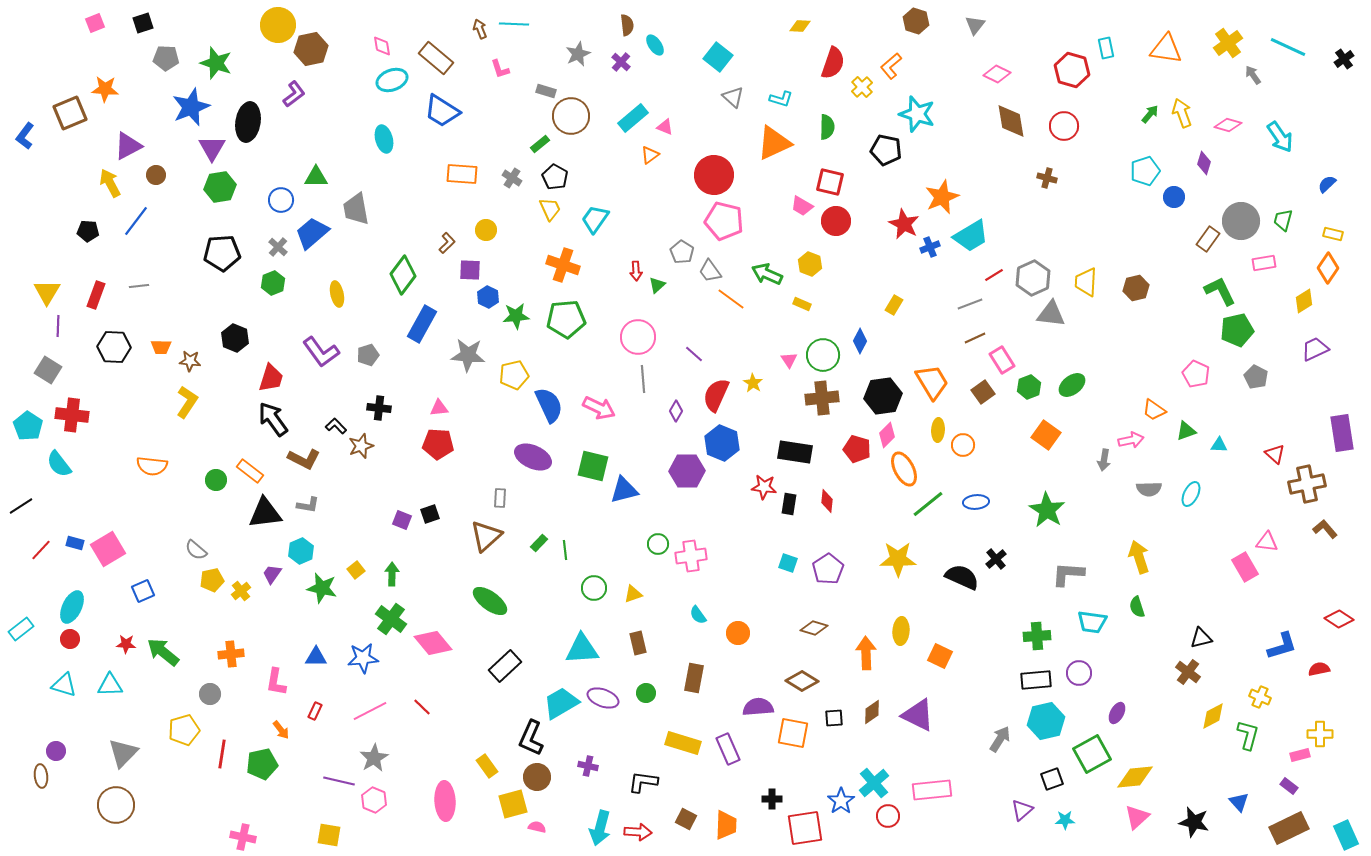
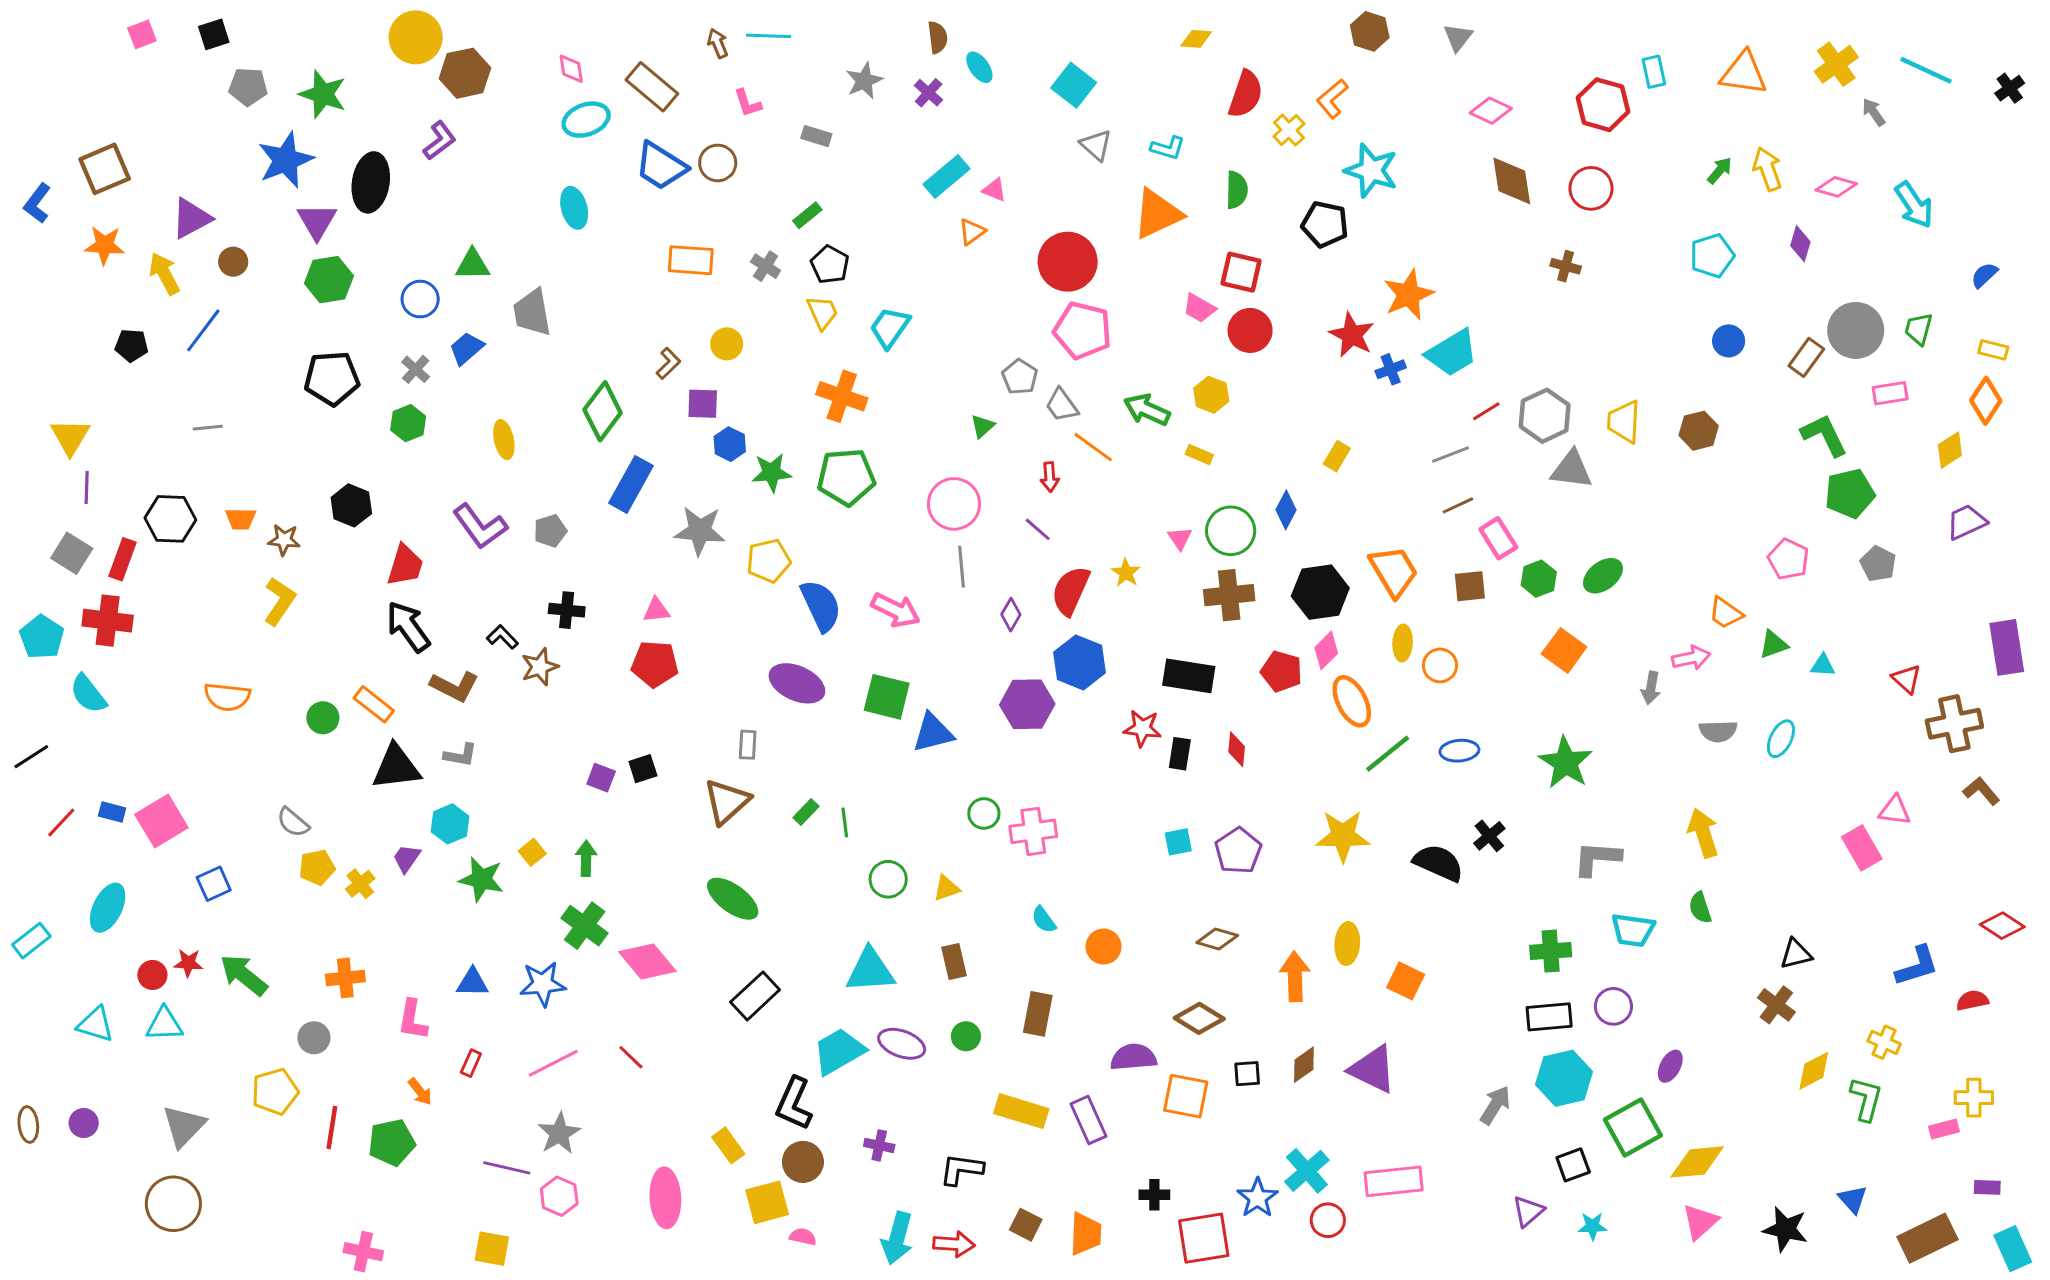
orange star: (105, 89) -> (105, 245), moved
brown circle: (571, 116) -> (718, 163), moved, size x0.7
blue circle: (1174, 197) -> (1729, 341), moved
blue trapezoid: (312, 233) -> (466, 348), size x0.7
red arrow: (636, 271) -> (1050, 477), moved
red rectangle: (96, 295) -> (123, 559), moved
brown square: (983, 392) -> (1470, 586), turned 30
cyan square: (788, 563) -> (1178, 842), turned -30
red circle: (70, 639) -> (152, 975), moved
brown ellipse: (41, 776) -> (28, 1125), moved
purple rectangle: (1289, 786) -> (1987, 1187), moved, turned -36

